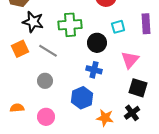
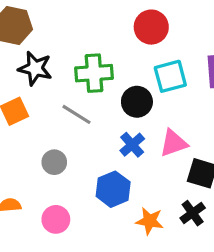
cyan square: (118, 27) -> (170, 76), size x1.5
gray line: (48, 51) -> (77, 114), moved
pink triangle: (130, 60) -> (173, 143), moved, turned 30
blue cross: (94, 70) -> (132, 145), turned 35

